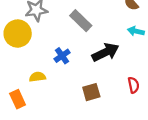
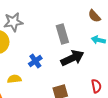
gray rectangle: (81, 21) -> (62, 34), moved, turned 30

